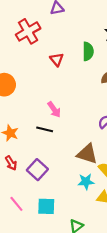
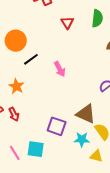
black line: (45, 129) -> (31, 59), moved, turned -56
purple square: (37, 170) -> (57, 126), moved, turned -30
cyan square: (46, 206) -> (36, 149), moved

